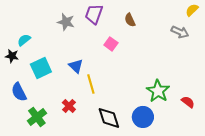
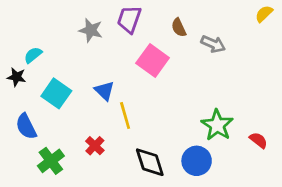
gray arrow: (180, 32) -> (213, 44), moved
pink square: (111, 44) -> (153, 60), size x1.6
cyan square: (41, 68) -> (56, 93), turned -30

